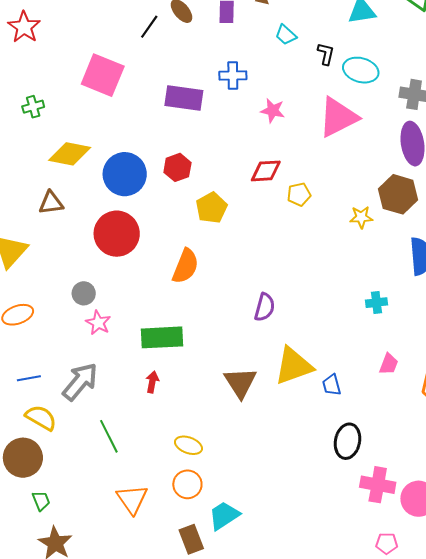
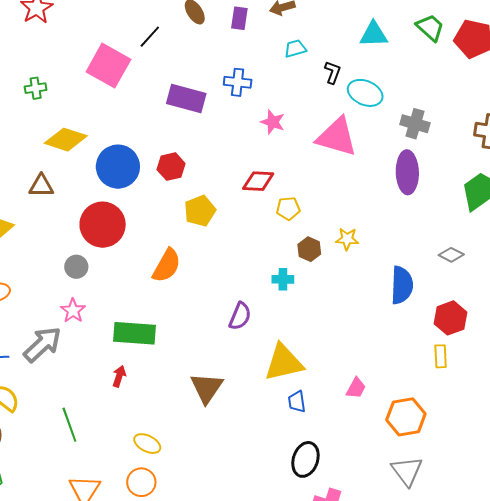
black line: (149, 27) -> (150, 37), moved
cyan trapezoid: (286, 35) -> (295, 49), turned 115
pink triangle: (338, 117) -> (337, 137), turned 36
brown hexagon: (398, 194) -> (309, 249), moved, size x0.6
gray circle: (84, 293) -> (76, 267), moved
cyan cross: (377, 303) -> (283, 279), moved
yellow triangle: (294, 366) -> (284, 363), moved
gray arrow: (80, 382) -> (42, 344), moved

